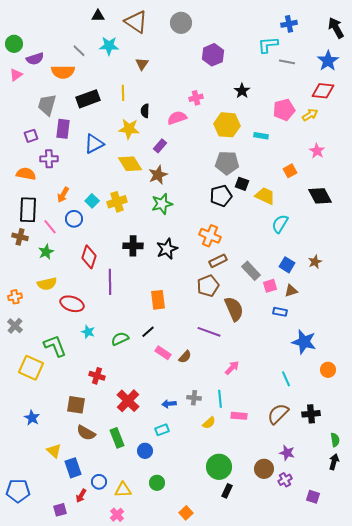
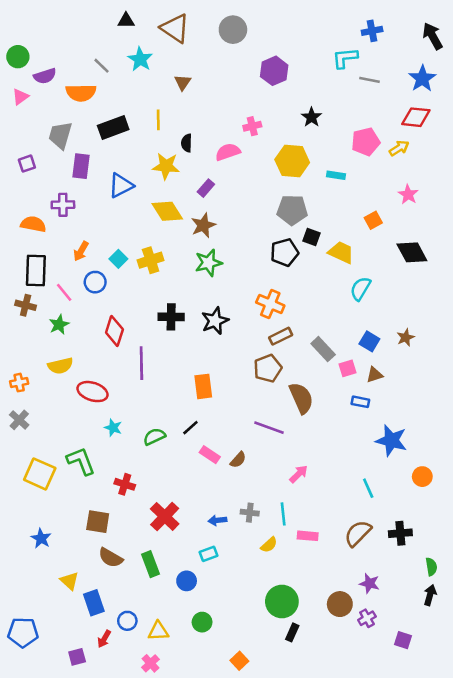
cyan star: (109, 46) -> (140, 59), turned 30
purple square: (31, 136) -> (27, 164), moved
green L-shape: (55, 346) -> (81, 461), moved

